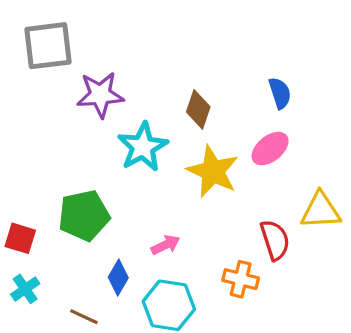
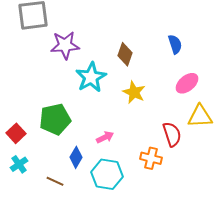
pink ellipse: (270, 149) -> (187, 83), moved
yellow star: (213, 171) -> (134, 92), size x0.7
red square: (20, 238) -> (16, 133), turned 30

